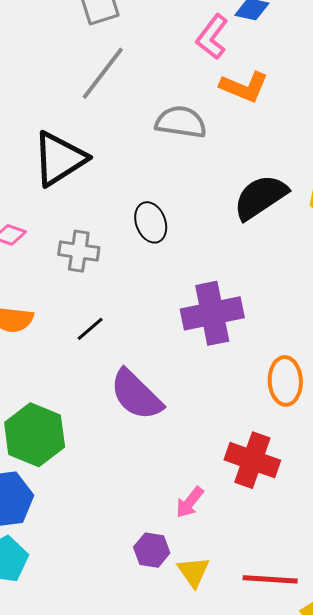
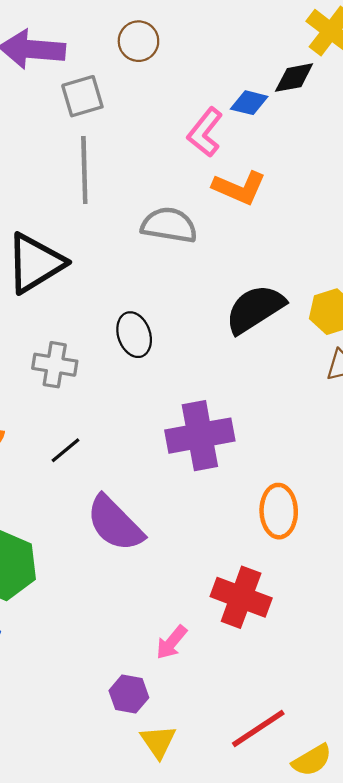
gray line: (103, 73) -> (84, 170), turned -40
yellow triangle: (193, 572) -> (158, 741), moved
red line: (270, 579) -> (258, 728), turned -38

